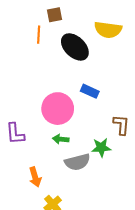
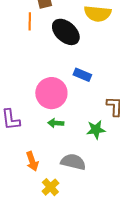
gray semicircle: (77, 162) -> (73, 162), moved, turned -150

